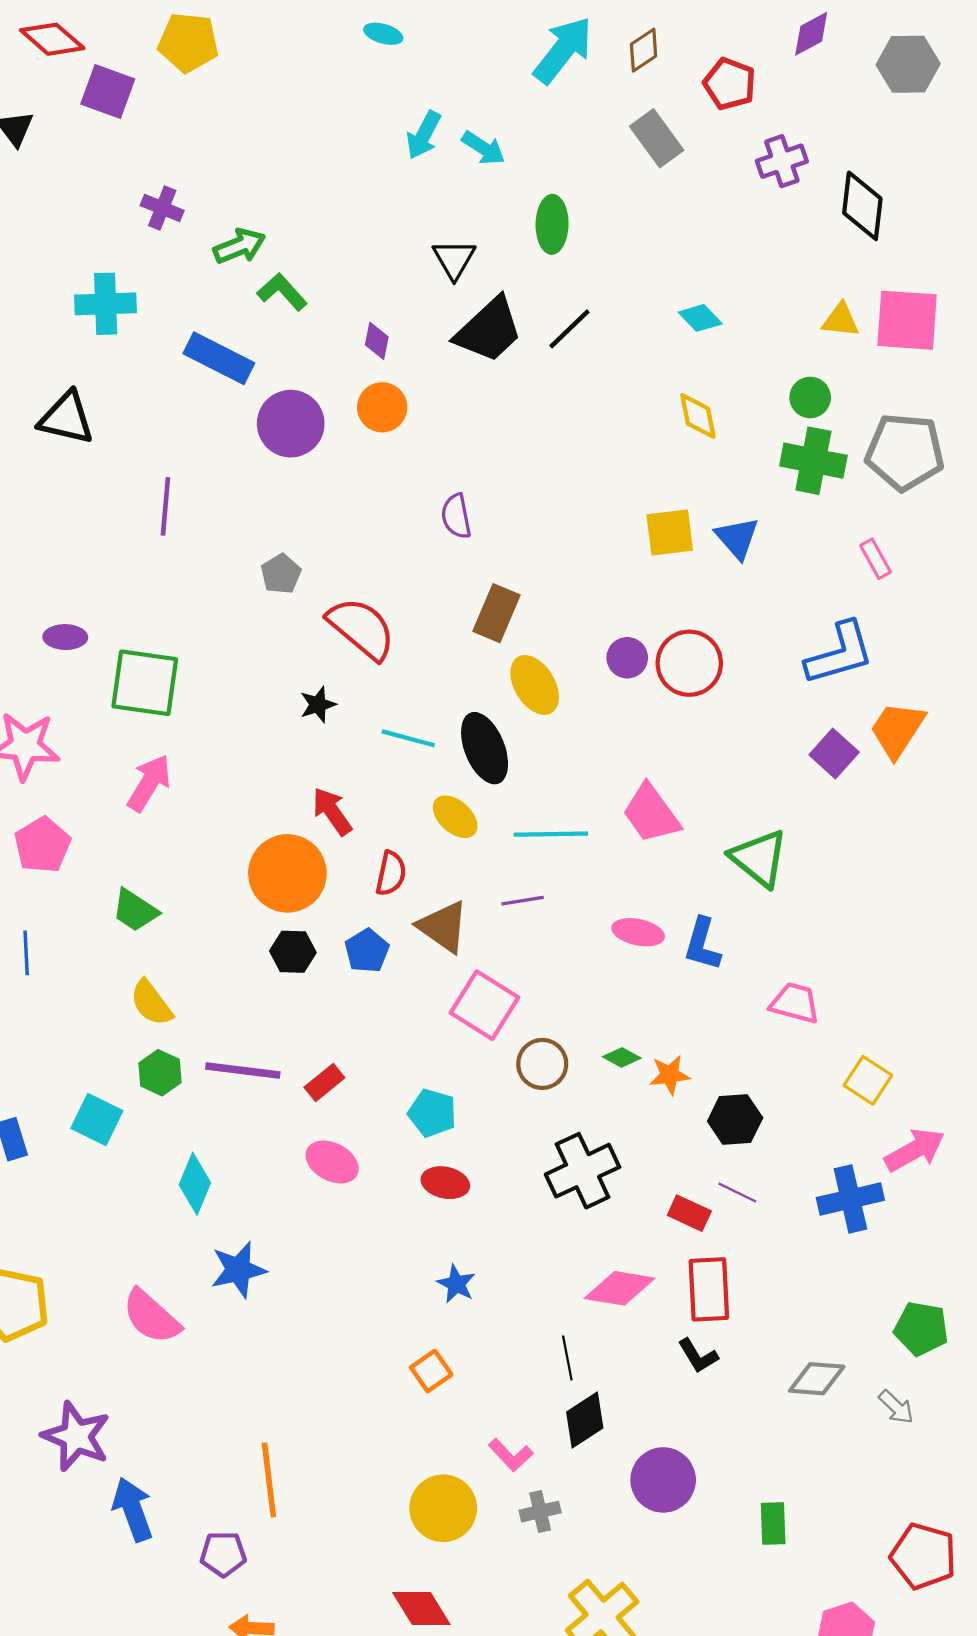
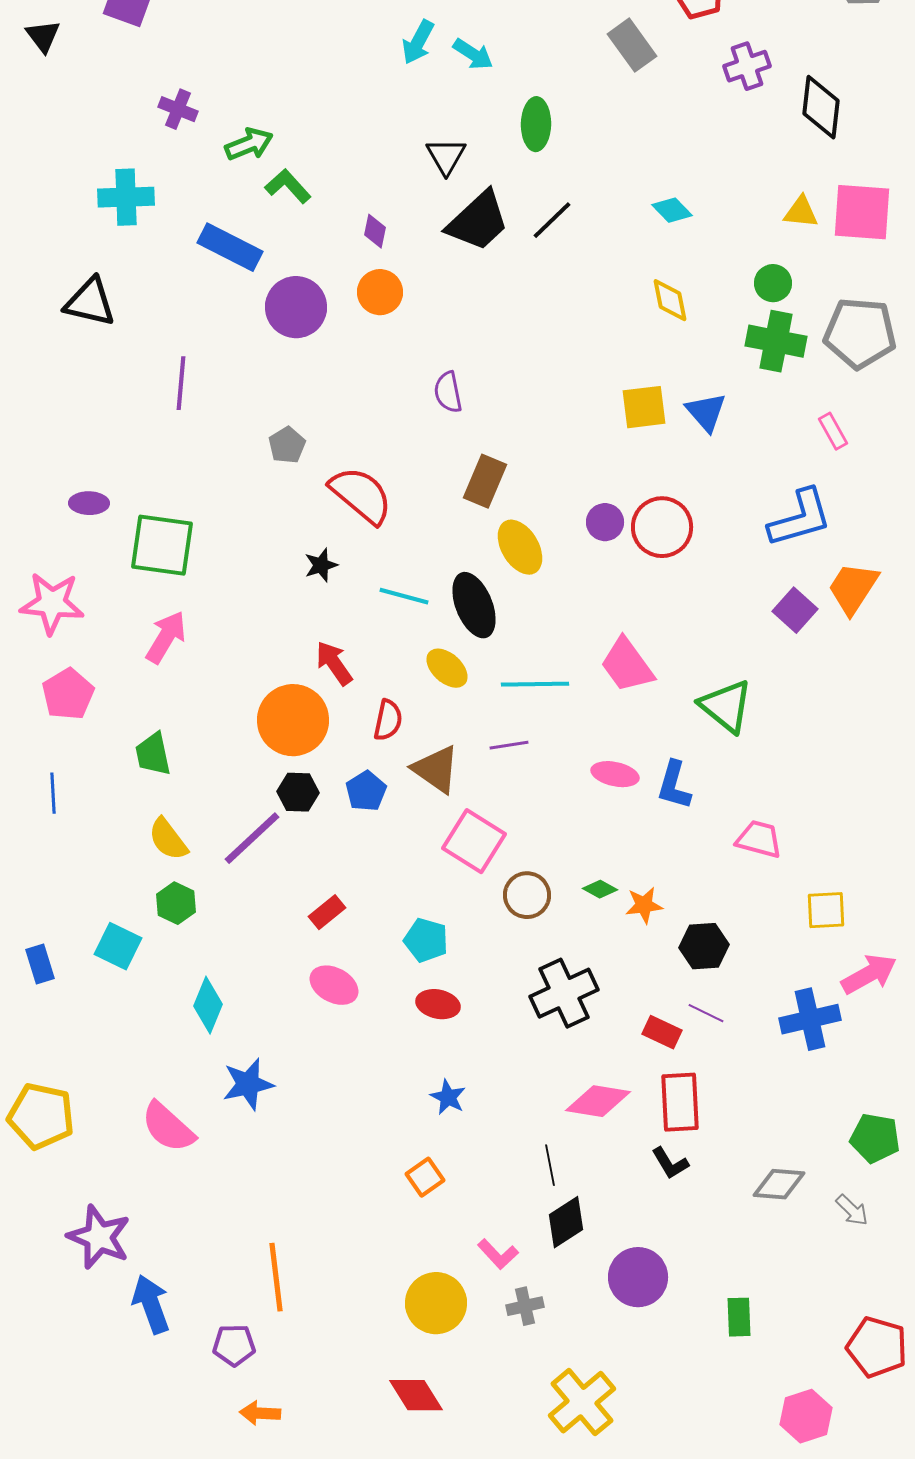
green trapezoid: (135, 910) -> (153, 754), turned 45
purple line: (243, 1070) -> (252, 838), moved, turned -50
yellow square: (868, 1080) -> (826, 910), turned -36

